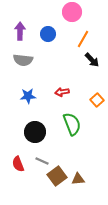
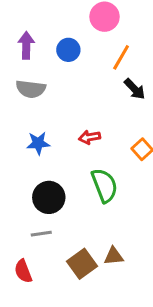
gray line: (42, 161) -> (41, 234), moved, turned -32
red semicircle: (18, 164) -> (23, 271), moved
brown triangle: (78, 179) -> (114, 256), moved

